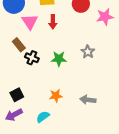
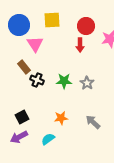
red arrow: (53, 22) -> (80, 45), moved
gray star: (88, 52) -> (87, 83), moved
gray arrow: (88, 100) -> (93, 122), turned 35

